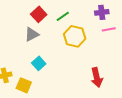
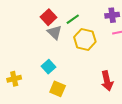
gray triangle: (32, 34) -> (55, 32), moved, turned -49
yellow square: (24, 85) -> (58, 89), moved

